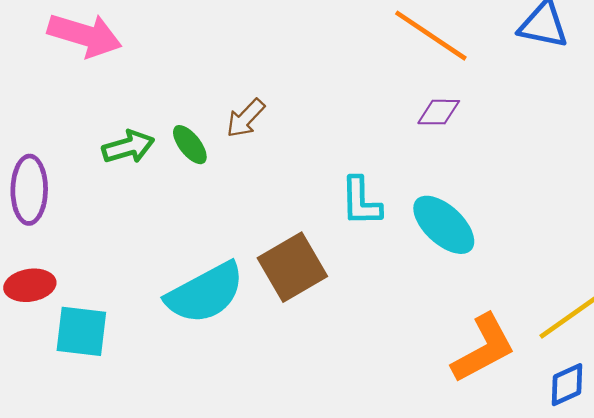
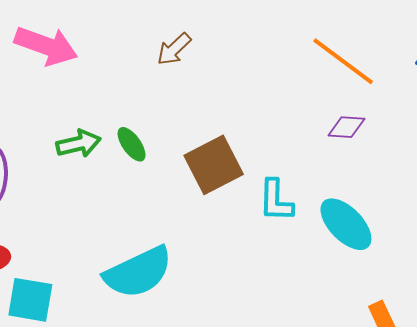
brown arrow: (245, 118) -> (174, 49), moved
brown square: (292, 267) -> (214, 165), moved

